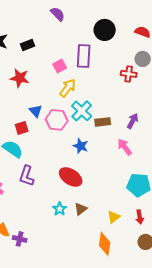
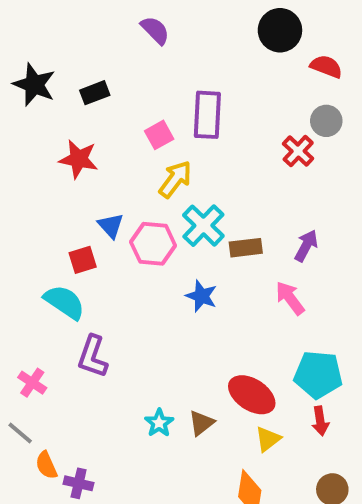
black circle: (105, 30) -> (280, 30), moved
red cross: (129, 74) -> (298, 151), turned 35
red ellipse: (71, 177) -> (252, 395), moved
red arrow: (140, 217) -> (320, 421), moved

